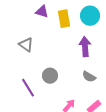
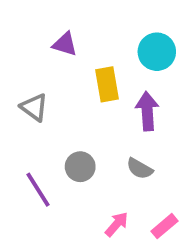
yellow rectangle: (64, 19) -> (107, 84), moved
gray semicircle: (89, 77) -> (140, 169), moved

